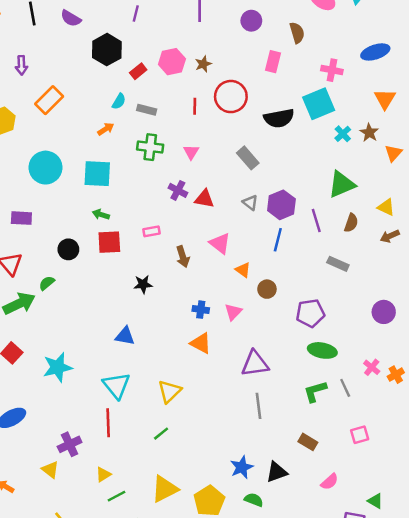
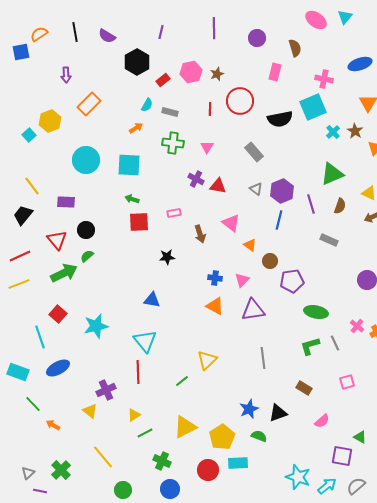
black circle: (68, 249) -> (86, 230), moved
purple pentagon: (310, 313) -> (292, 281), moved
purple triangle: (255, 364) -> (253, 310), moved
yellow triangle: (169, 391) -> (207, 360), moved

